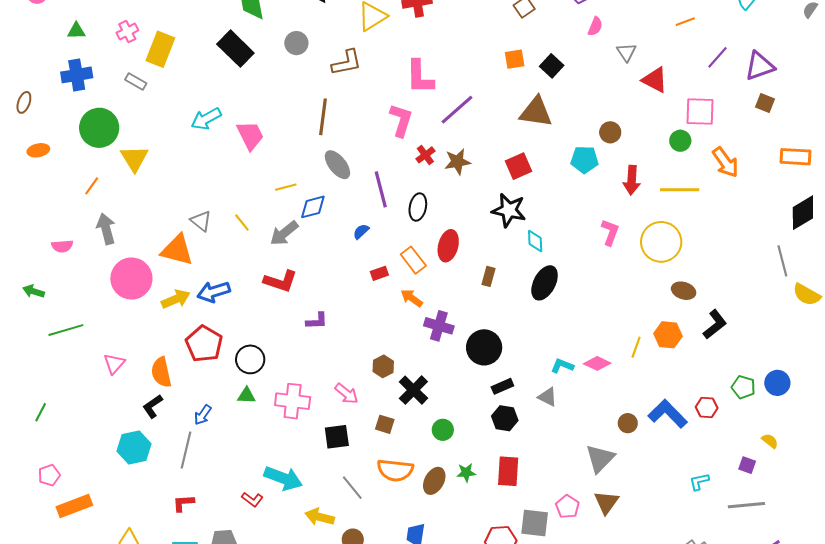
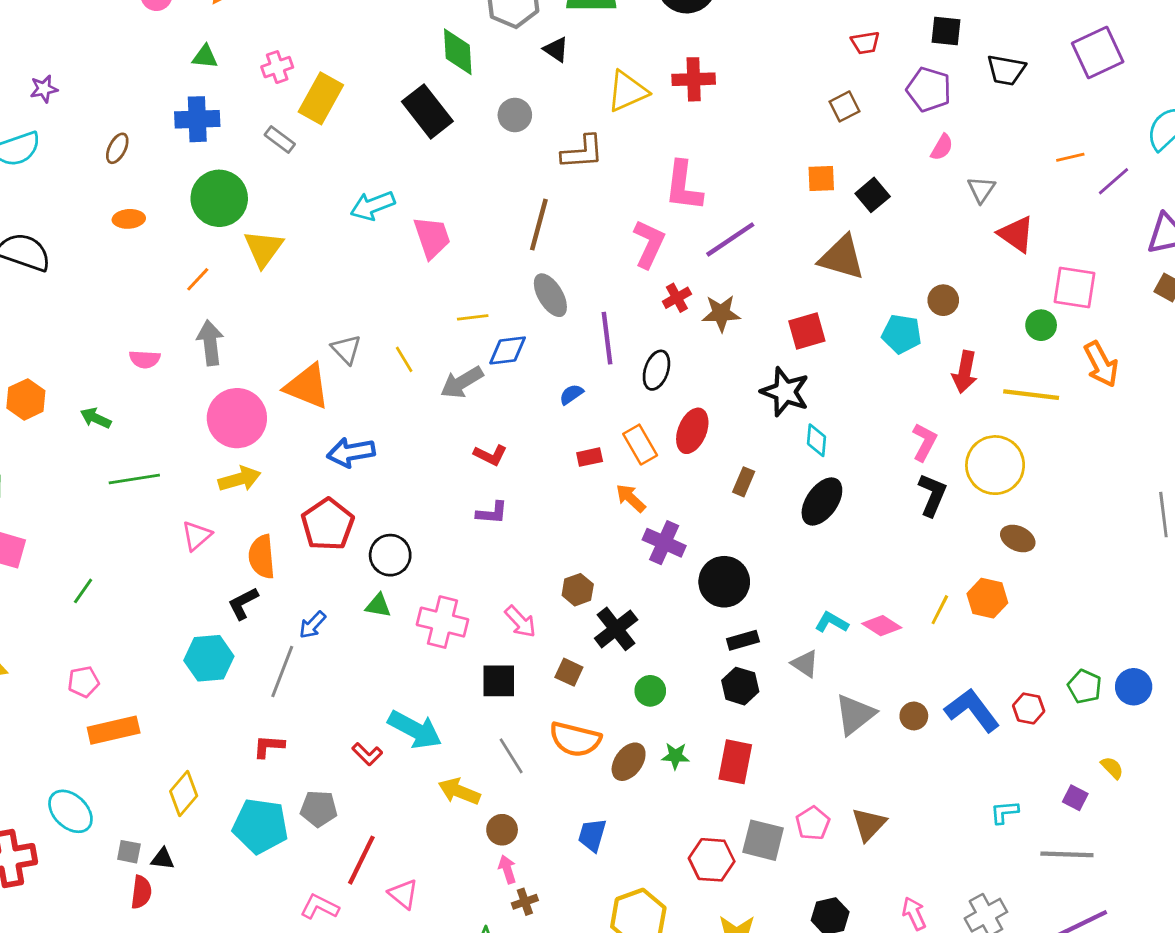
purple line: (718, 57) -> (1114, 181), moved
red L-shape: (280, 281) -> (490, 455), moved, size x0.7
yellow arrow: (176, 299) -> (240, 479), moved
black L-shape: (715, 324) -> (932, 495), moved, turned -36
gray triangle: (600, 458) -> (855, 715), moved

